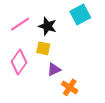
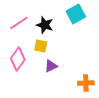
orange cross: (70, 87) -> (86, 83), moved, turned -35

